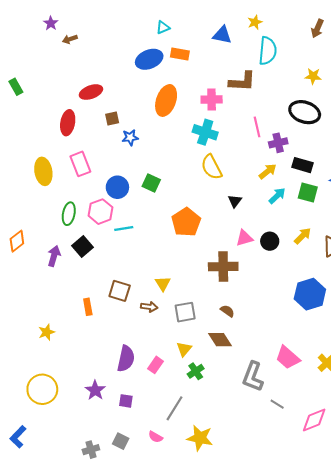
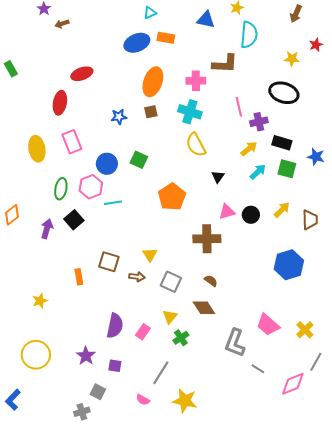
brown square: (112, 118) -> (151, 112), moved
gray square: (185, 312) -> (171, 282), turned 35
gray square: (121, 441) -> (98, 392), moved

